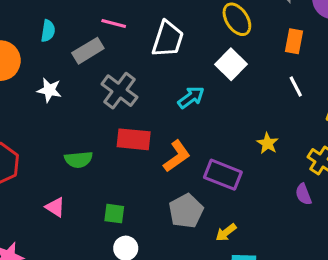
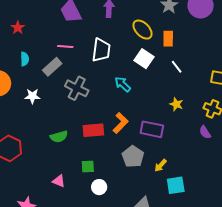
orange rectangle: (294, 41) -> (168, 39), moved
white line: (296, 86) -> (177, 67), moved
cyan arrow: (191, 97) -> (123, 84), turned -90
red rectangle: (134, 139) -> (93, 130), moved
pink triangle: (55, 207) -> (59, 181), moved

